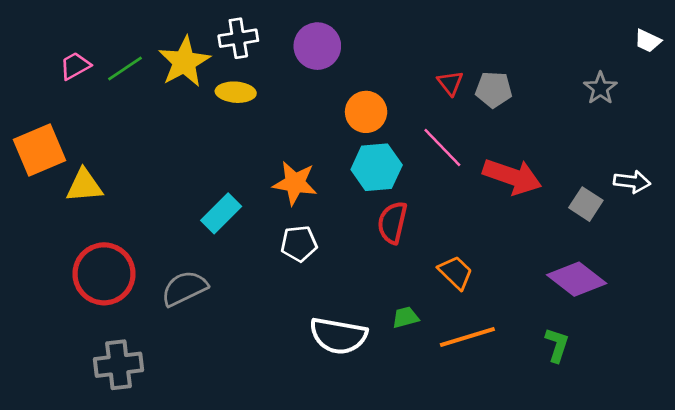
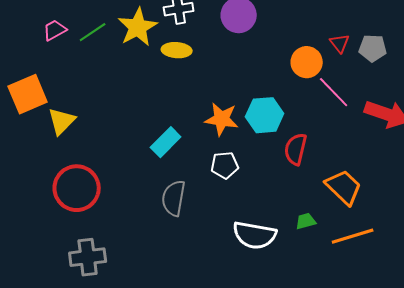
orange circle: (366, 112) -> (307, 62), moved
cyan hexagon: (377, 167) -> (265, 115), moved
yellow triangle: (84, 186) -> (62, 121), turned -40
orange trapezoid: (456, 273) -> (344, 187), size x1.4
gray semicircle: (184, 288) -> (174, 198), moved, turned -54

